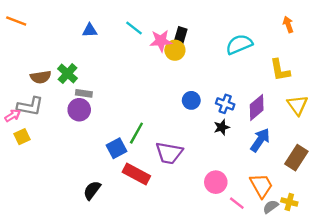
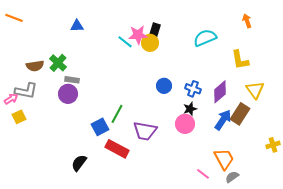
cyan line: (134, 28) -> (125, 42), moved
brown rectangle: (296, 158) -> (240, 114), moved
pink circle: (216, 182) -> (185, 124), moved
yellow cross: (289, 202) -> (273, 145), moved, turned -32

